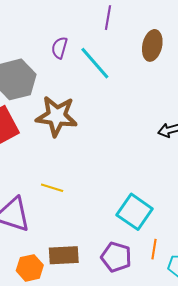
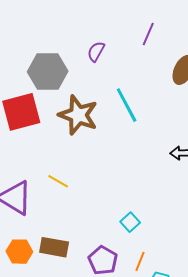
cyan line: (95, 63) -> (127, 105), moved
cyan square: (135, 212) -> (130, 222), size x0.6

